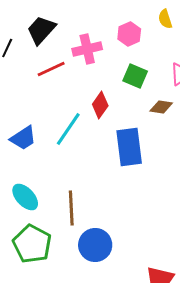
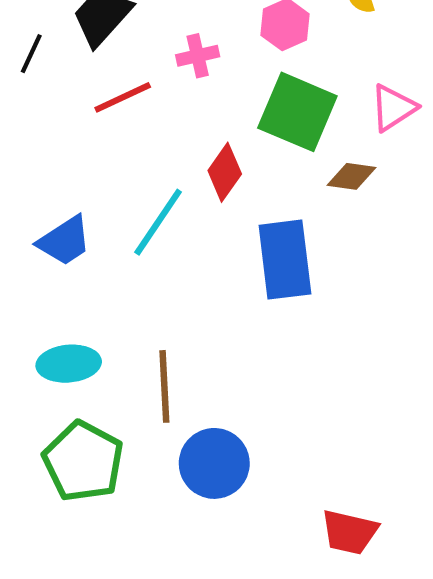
pink cross: (87, 49) -> (198, 56), size x0.7
green square: (135, 76) -> (297, 112), size x1.5
cyan ellipse: (25, 197) -> (69, 364), turned -52

